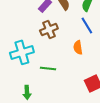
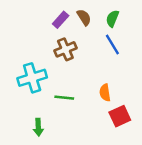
orange semicircle: (78, 47) -> (105, 93), moved

